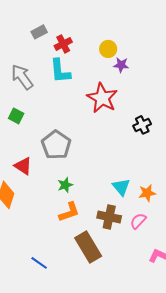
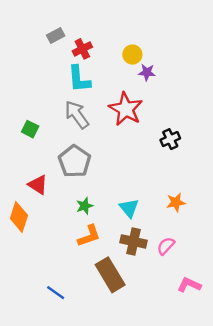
gray arrow: (22, 77) -> (77, 115), moved
cyan triangle: (121, 187) -> (129, 208), moved
orange star: (147, 193) -> (176, 203), moved

